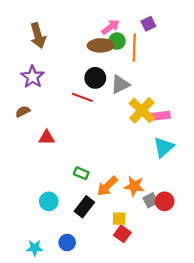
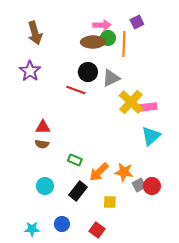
pink arrow: (110, 27) -> (102, 25), turned 36
brown semicircle: (23, 111) -> (42, 144), moved, turned -144
red square: (122, 234) -> (97, 230), moved

